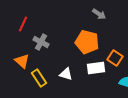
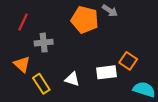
gray cross: (41, 42) -> (44, 43), turned -35
orange pentagon: (87, 42) -> (85, 20), moved

